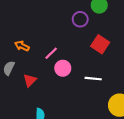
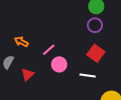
purple circle: (80, 19) -> (95, 25), moved
red square: (100, 44) -> (96, 53), moved

